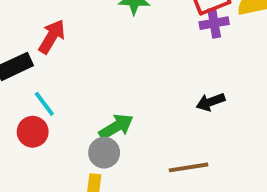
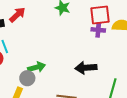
black arrow: (210, 102) -> (86, 68), size x1.5

